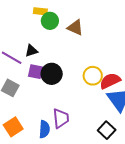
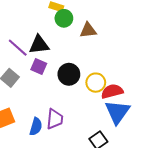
brown triangle: (75, 28) -> (88, 30), turned -42
black triangle: (31, 51) -> (39, 45), size x1.5
black circle: (52, 74) -> (69, 74), moved

